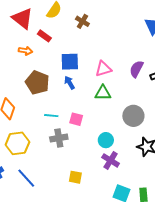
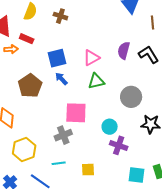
orange arrow: (25, 51) -> (11, 49), moved
brown pentagon: (37, 83) -> (30, 86), turned 30
cyan line: (51, 116) -> (59, 163), moved
pink square: (76, 119) -> (76, 113), size x1.6

